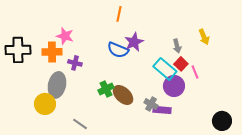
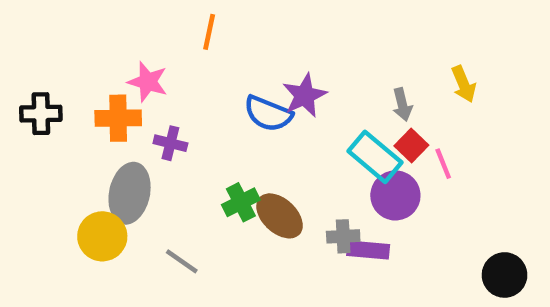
orange line: (119, 14) -> (209, 32), moved
black cross: (18, 50) -> (41, 114), size x0.7
gray cross: (151, 104) -> (343, 236), turned -32
gray line: (80, 124) -> (182, 261), moved

